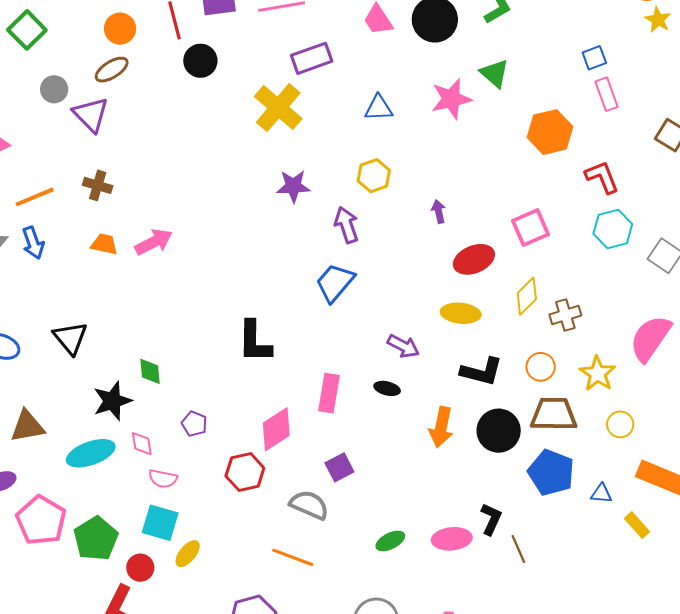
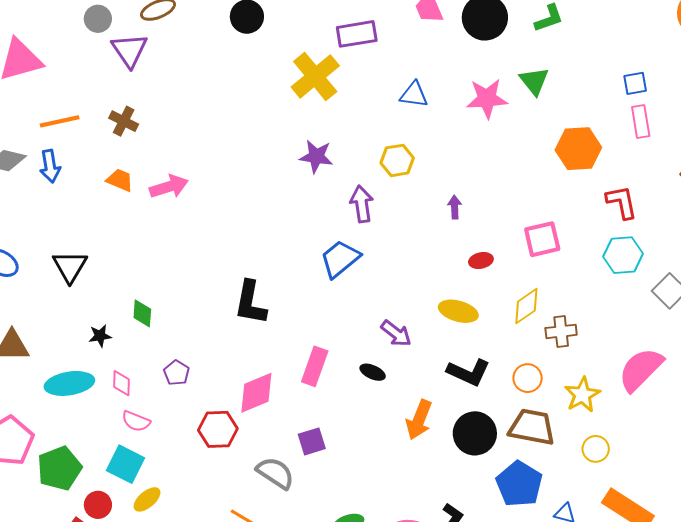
red ellipse: (474, 259) -> (481, 260), size x0.6
black star: (112, 401) -> (100, 336), size x0.6

